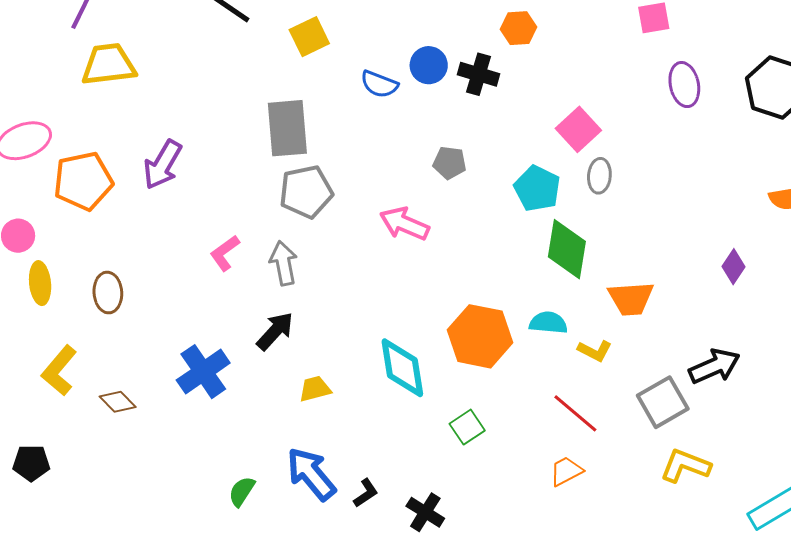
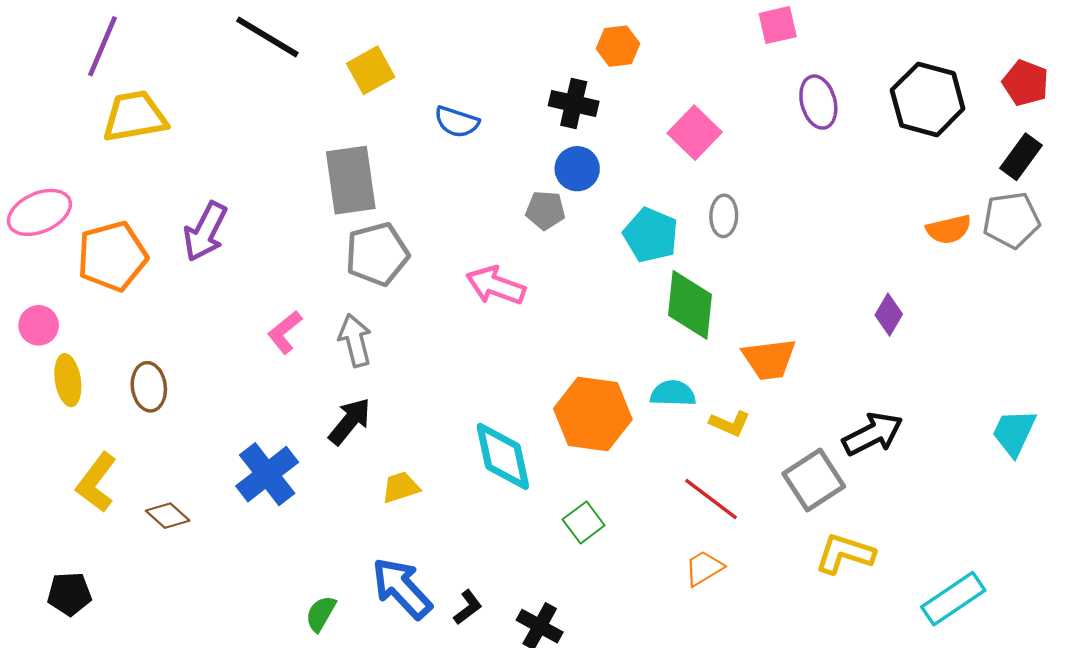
blue circle: (429, 65) -> (577, 169), moved
pink square: (578, 129) -> (695, 133), moved

